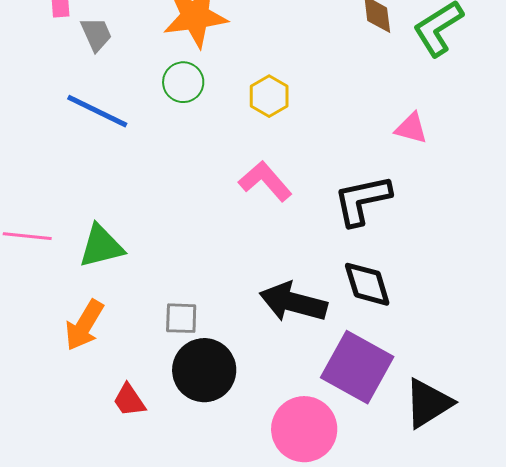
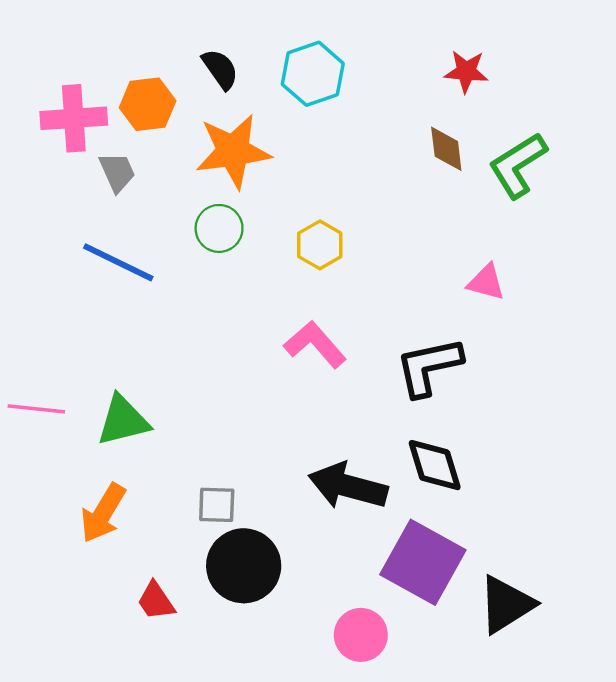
pink circle: (304, 429) -> (361, 635), size x0.7

